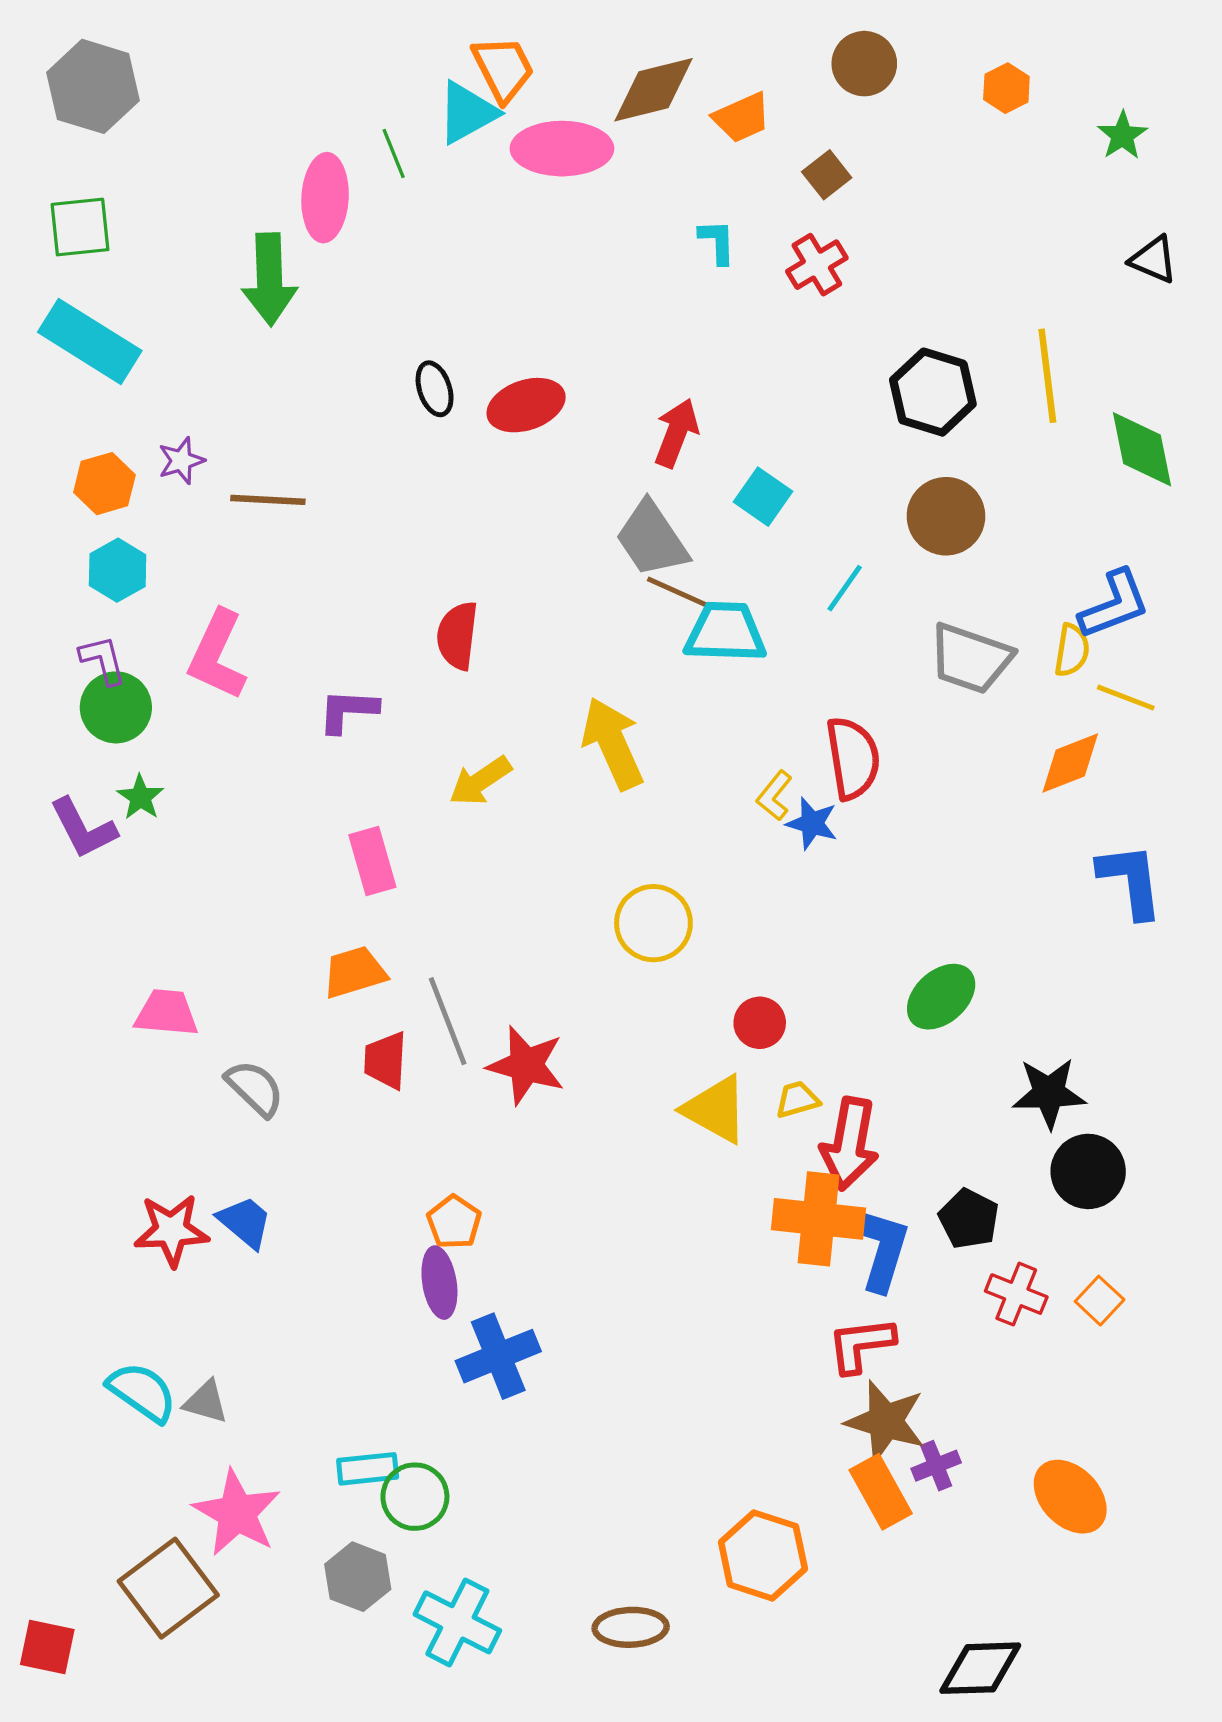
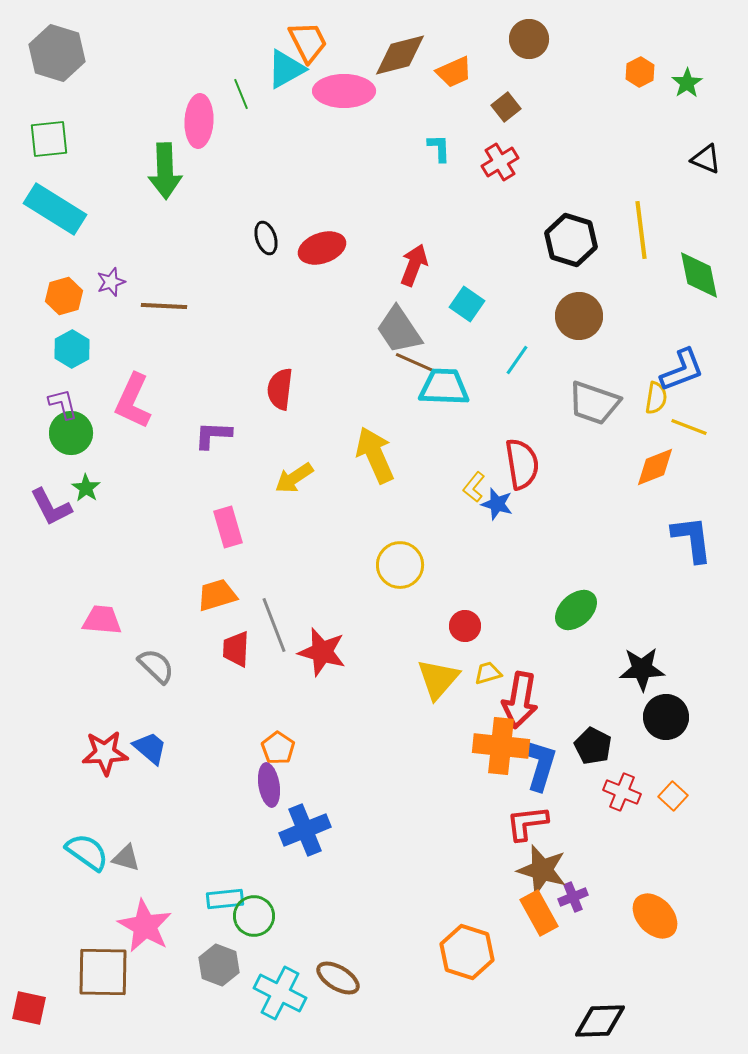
orange hexagon: (1006, 88) -> (640, 72), moved
yellow triangle: (716, 1109) -> (438, 679), turned 42
brown square: (168, 1588) -> (103, 972), turned 38
brown ellipse: (631, 1627) -> (338, 978), moved, turned 33

